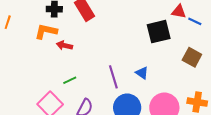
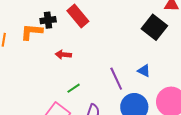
orange L-shape: (46, 31) -> (31, 32), moved
black square: (159, 32) -> (154, 27), turned -30

